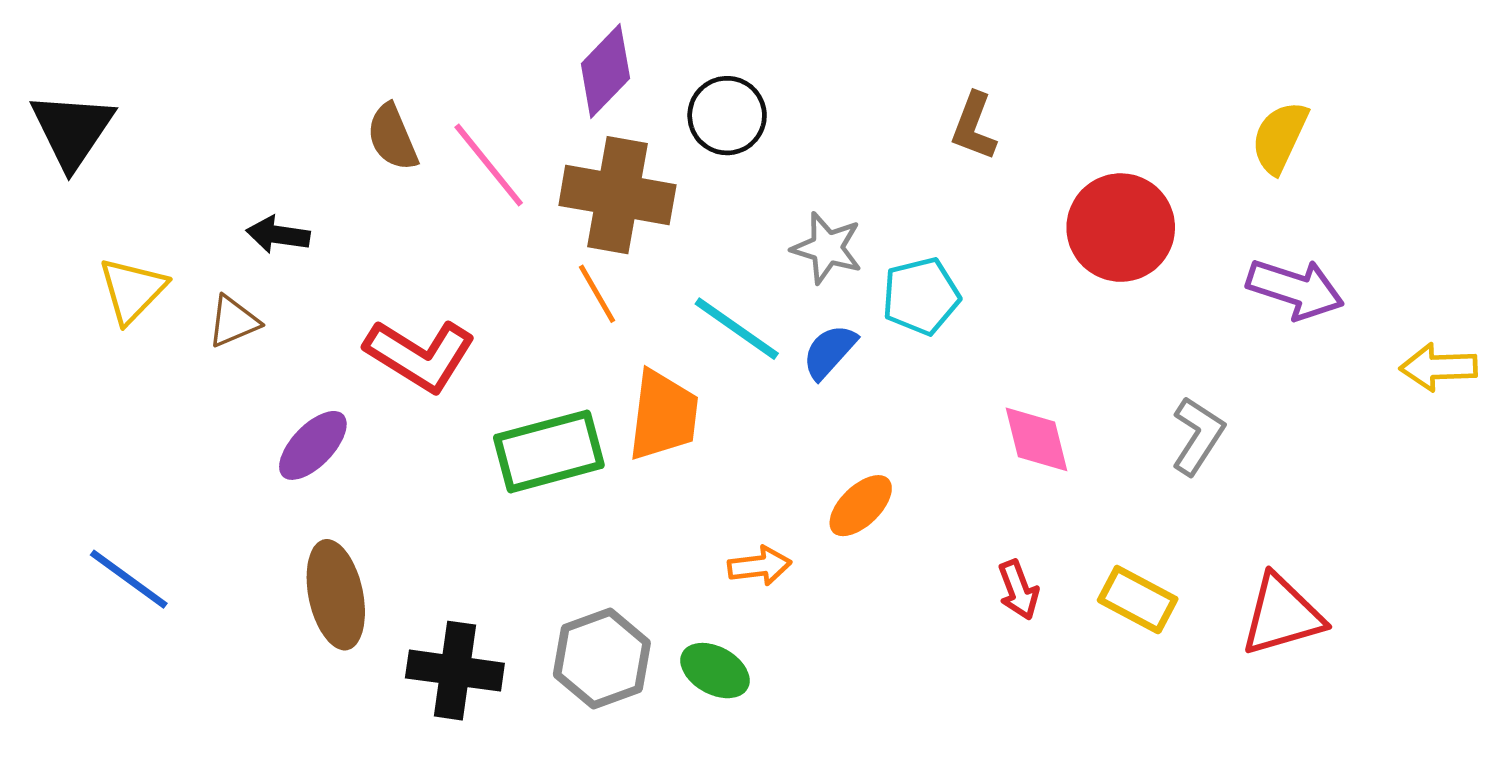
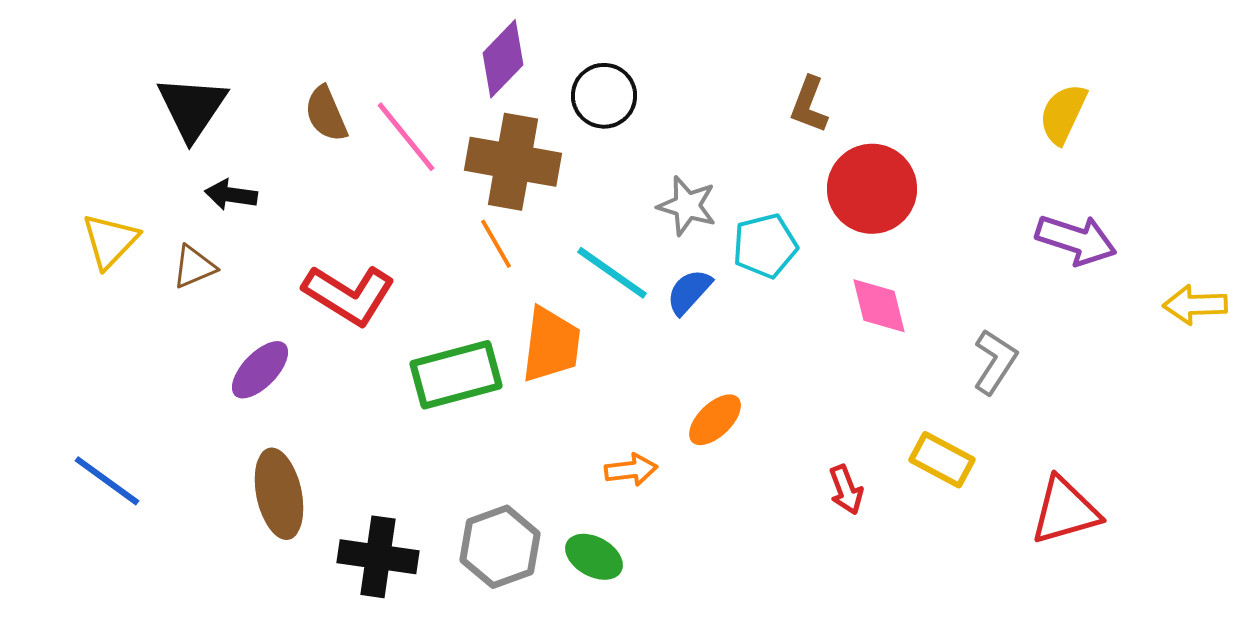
black triangle: (72, 130) -> (192, 108), moved
red circle: (1121, 228) -> (872, 189), moved
pink diamond: (1036, 439) -> (879, 306), moved
yellow rectangle: (1138, 600) -> (942, 460), moved

